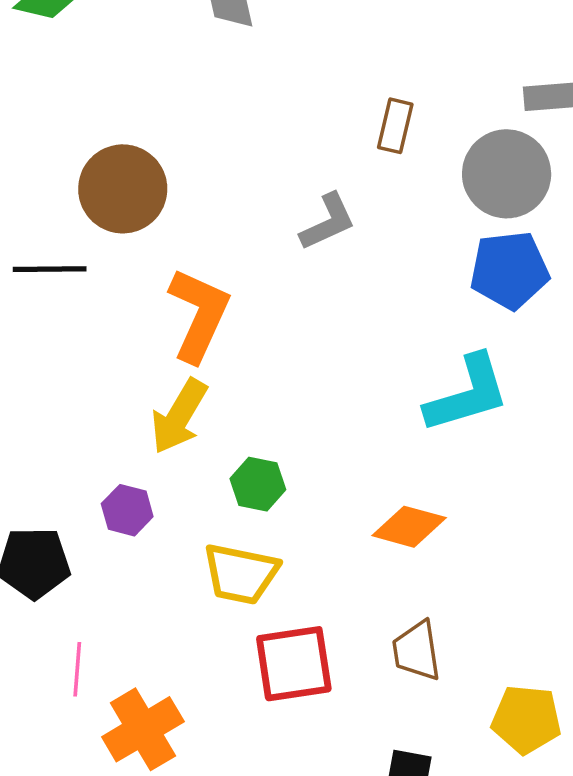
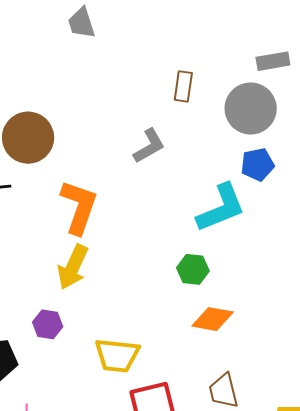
blue pentagon: (509, 270) -> (257, 164), size x0.7
cyan L-shape: (467, 394) -> (221, 208), moved
green hexagon: (258, 484) -> (193, 269), moved

